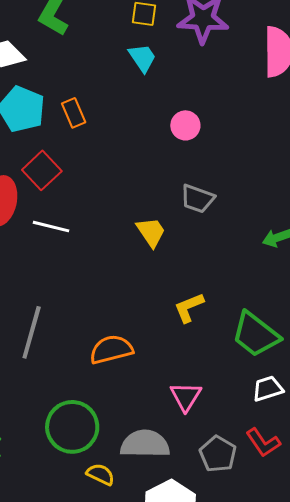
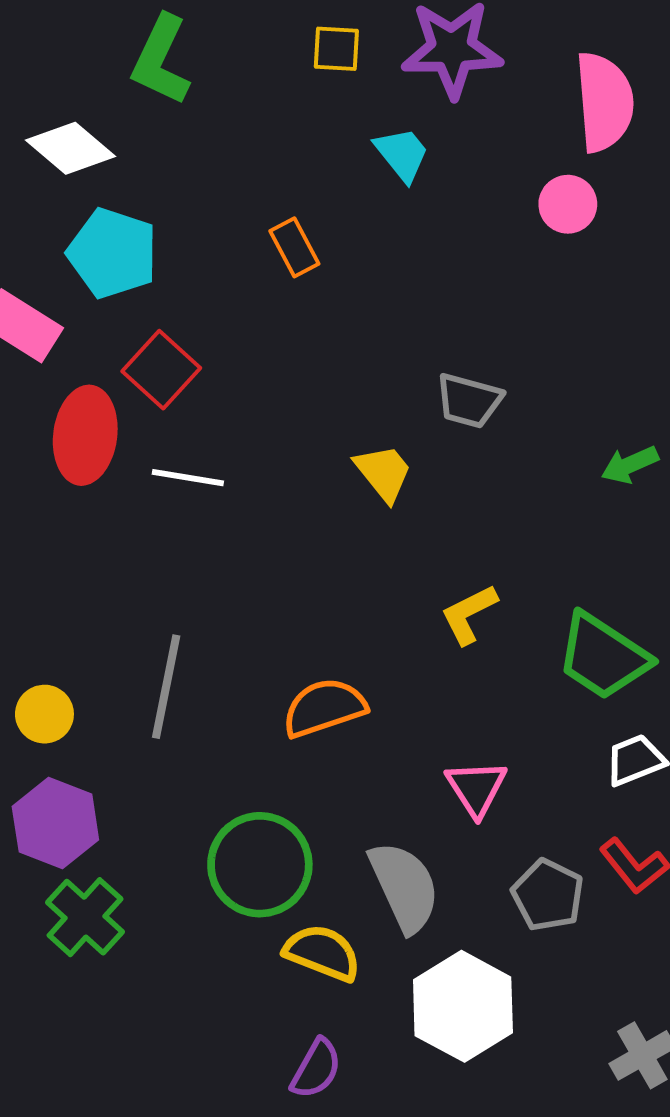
cyan trapezoid: (142, 58) -> (402, 154), moved
orange rectangle: (74, 113) -> (294, 247), moved
pink circle: (185, 125) -> (568, 204), moved
gray semicircle: (145, 444) -> (404, 887), turned 69
yellow semicircle: (101, 474) -> (322, 953), size x1.4

